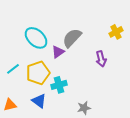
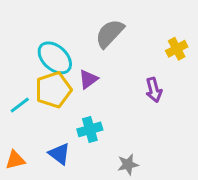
gray semicircle: (72, 38) -> (110, 34), moved
yellow pentagon: (38, 73) -> (53, 90), moved

